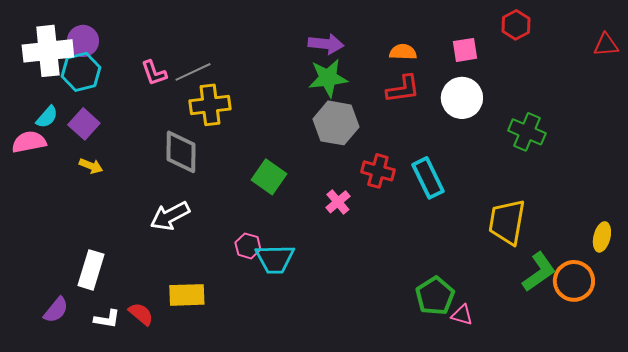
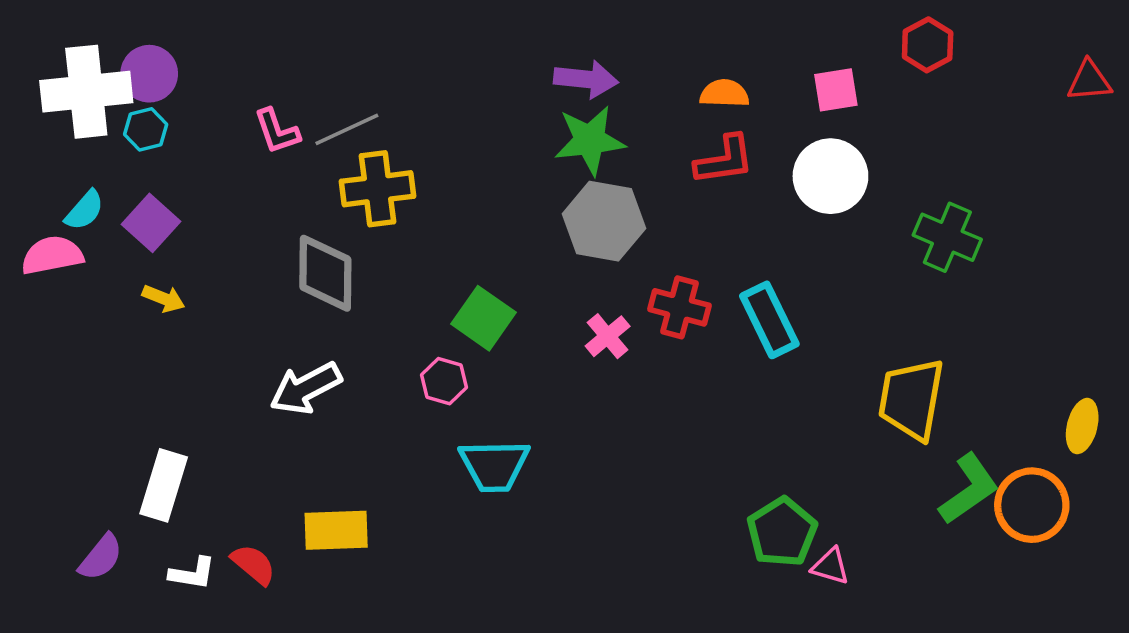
cyan hexagon: (81, 72) -> (146, 129), size x0.6
pink cross: (338, 202) -> (608, 336), moved
pink hexagon: (248, 246) -> (444, 381), moved

